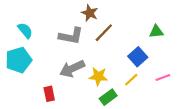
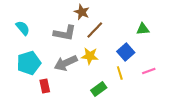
cyan pentagon: (19, 60) -> (29, 63), moved
yellow star: (98, 76) -> (90, 56), moved
yellow line: (131, 80) -> (120, 73), turned -64

